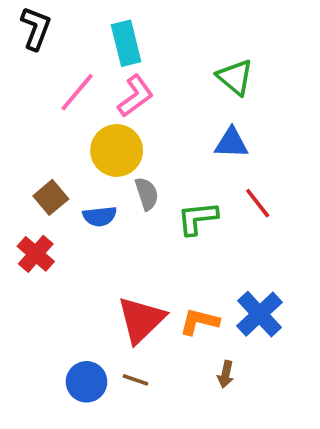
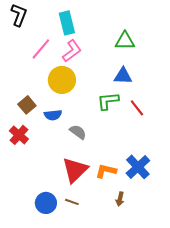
green triangle: (235, 77) -> (125, 41), turned -40
gray semicircle: (147, 194) -> (78, 132), moved, turned -36
green L-shape: (197, 218) -> (108, 101), moved

